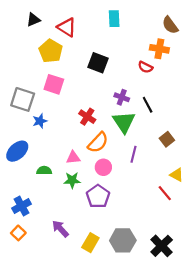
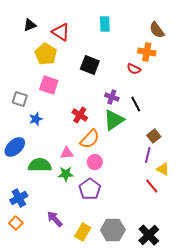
gray square: (23, 99) -> (20, 99), size x0.7
green triangle: (124, 122) -> (114, 120), turned 30
purple line: (134, 154) -> (148, 155), moved
green semicircle: (44, 171) -> (40, 165), size x1.6

